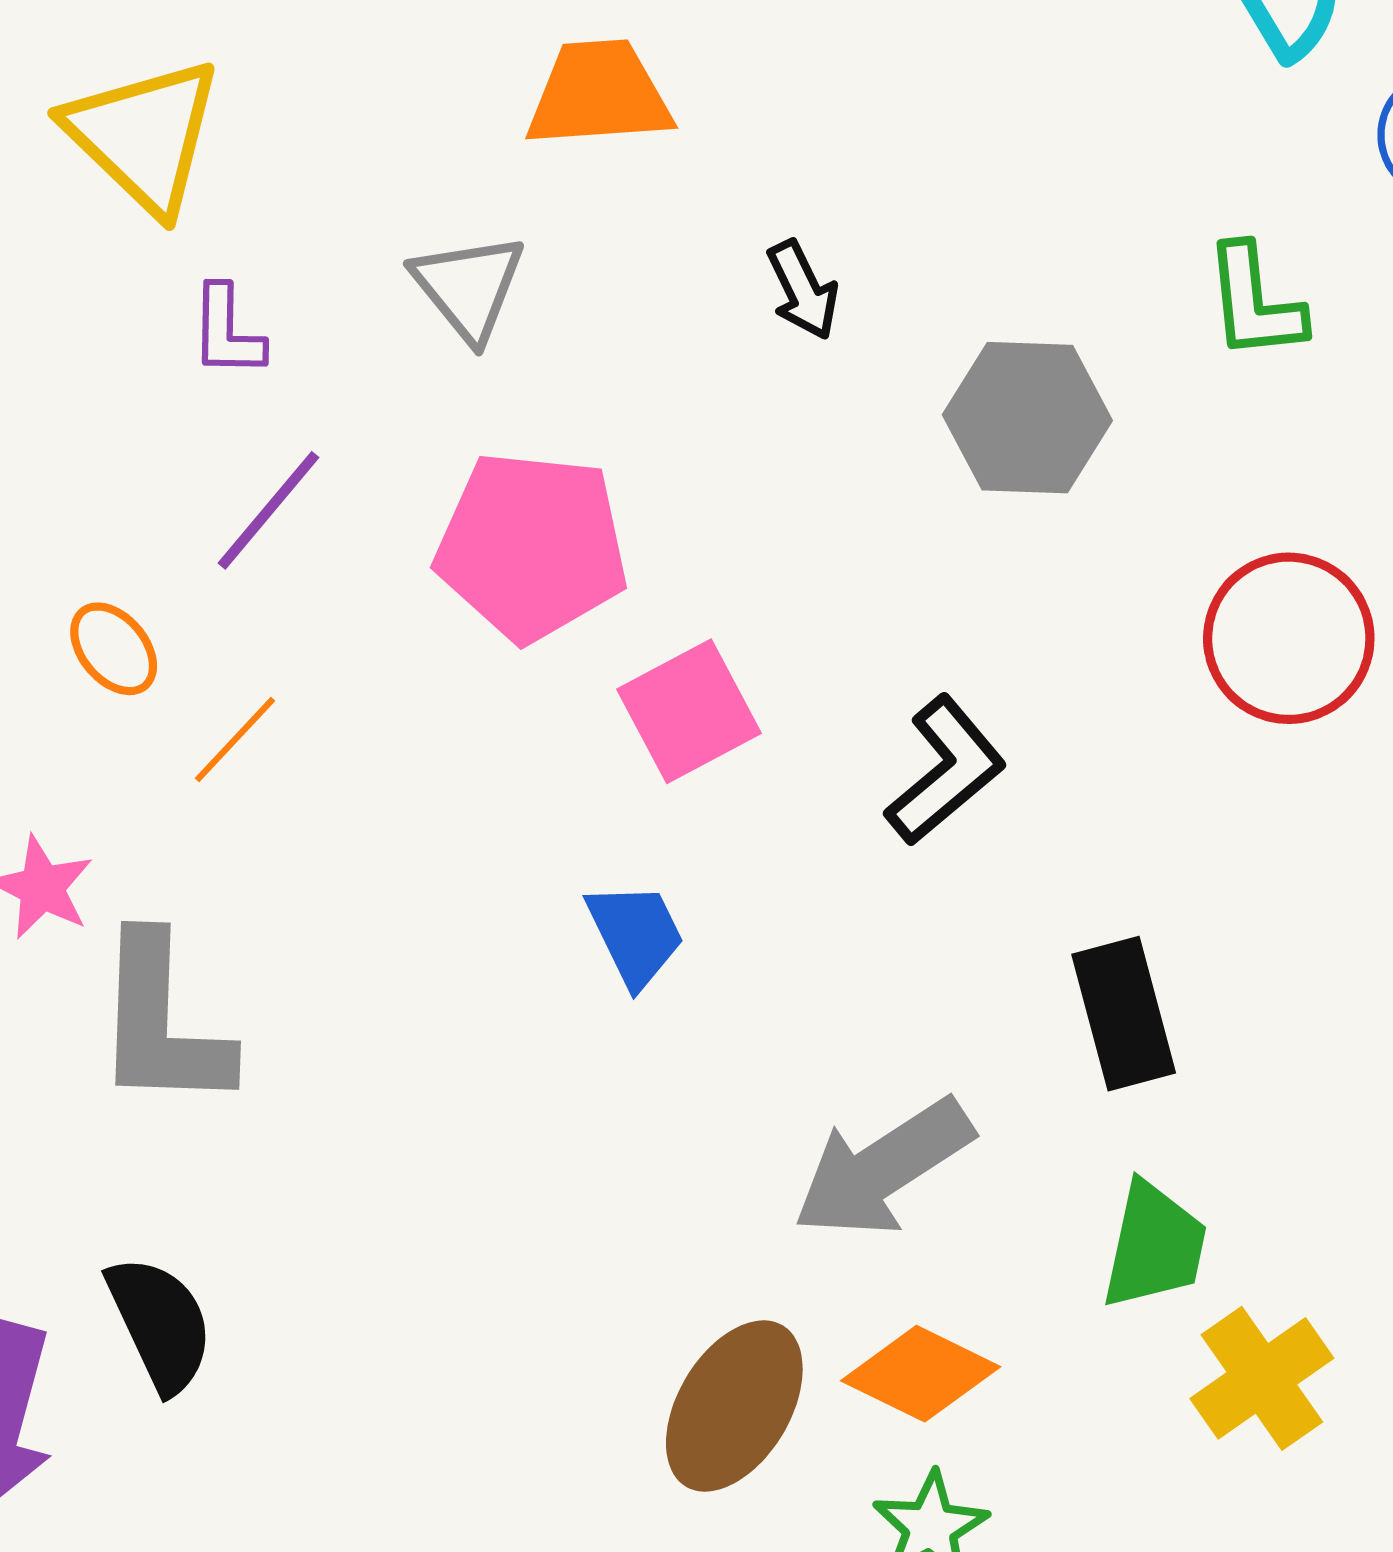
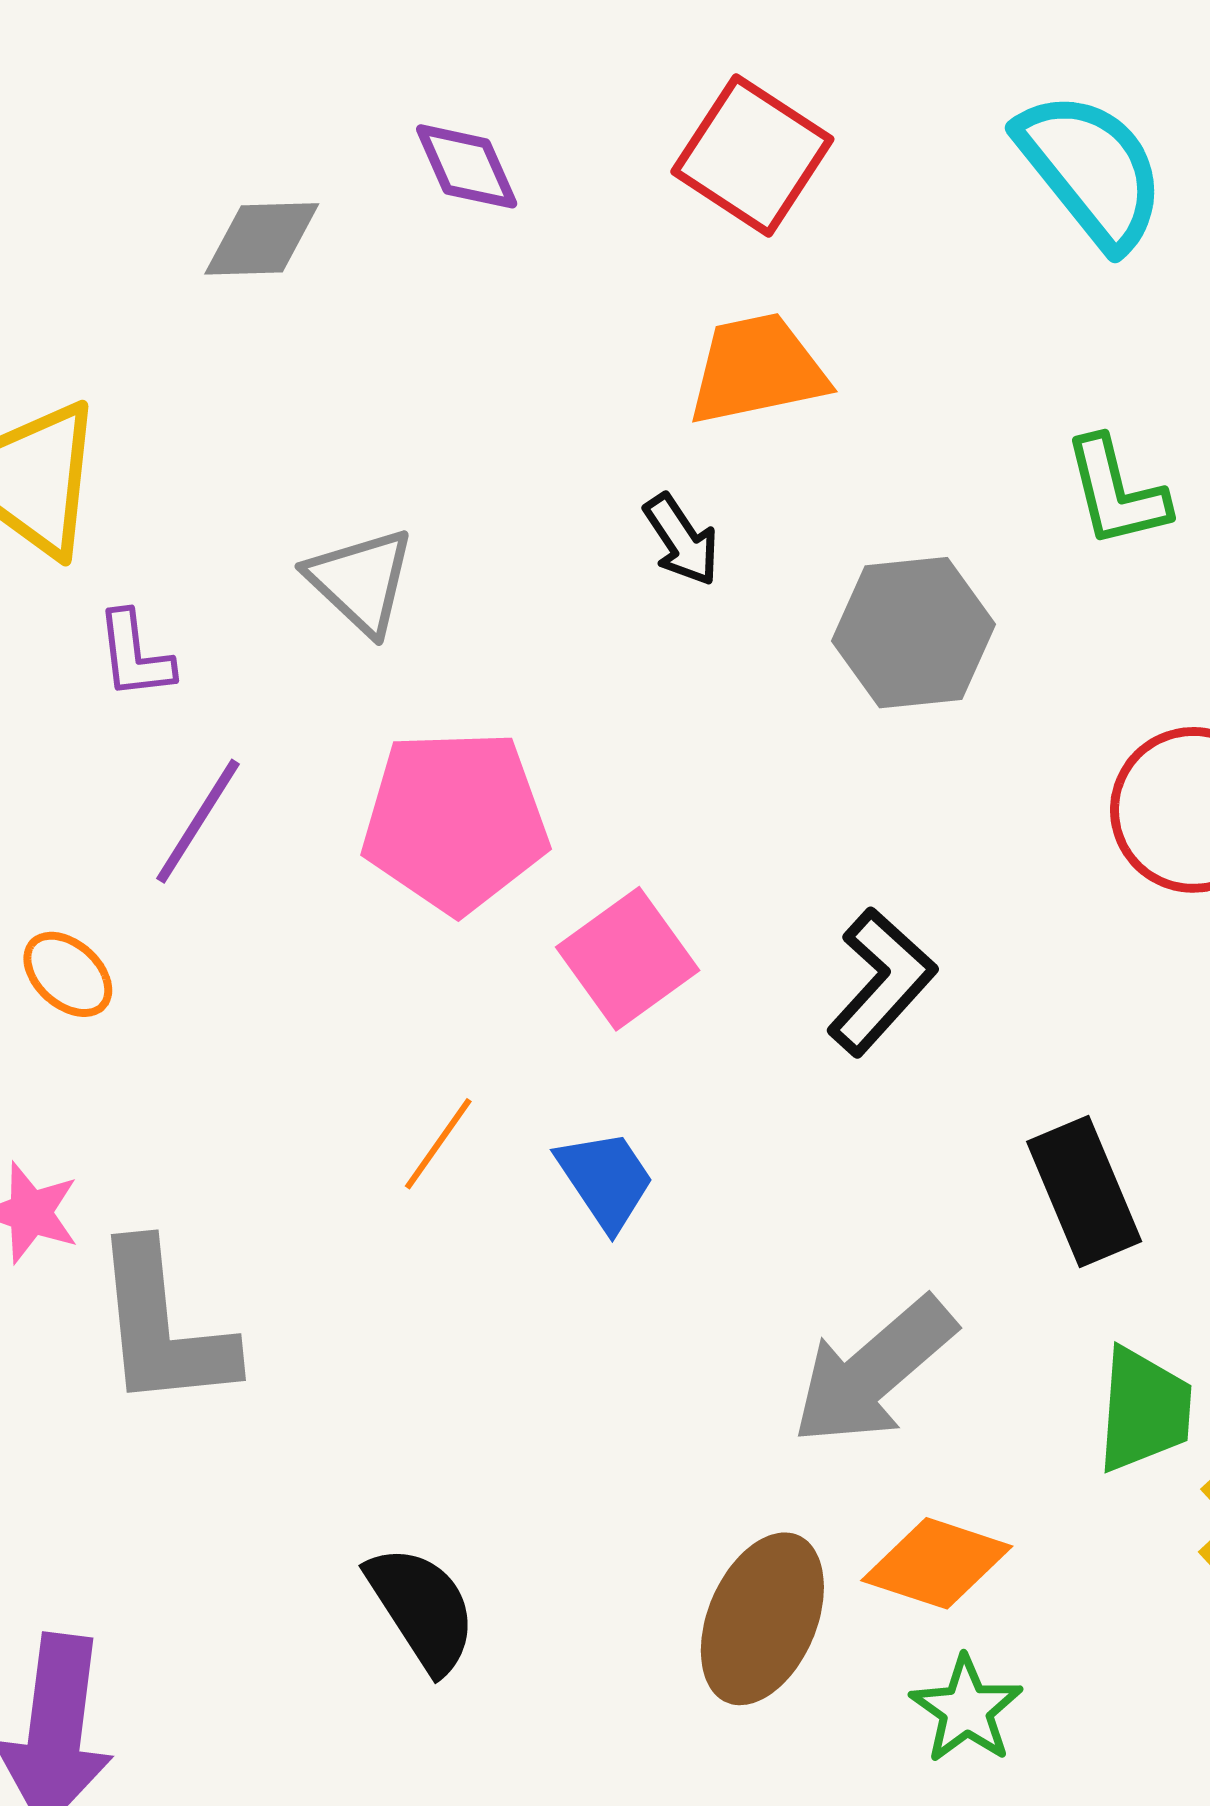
orange trapezoid: (599, 94) -> (757, 369), moved
orange line: (235, 739) -> (438, 1144), moved
black semicircle: (160, 1324) -> (422, 1609), moved

